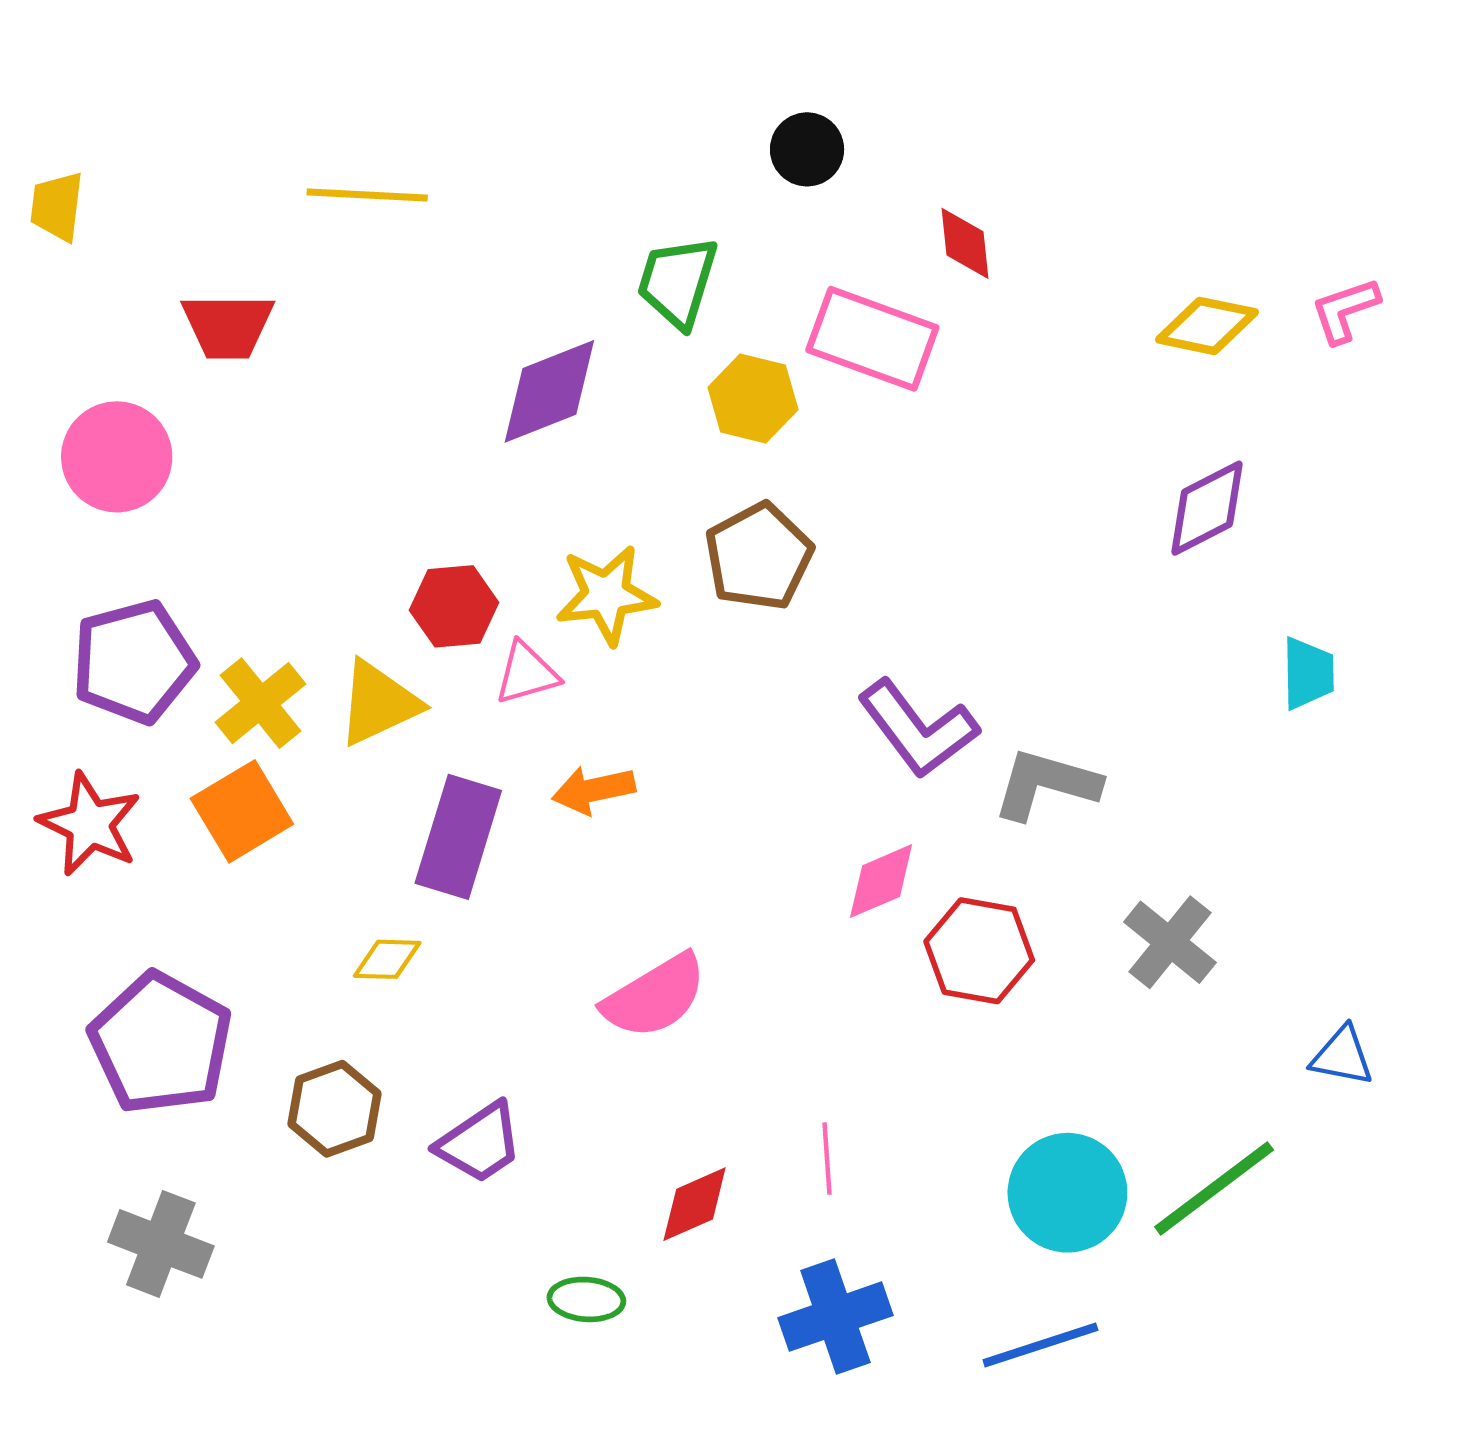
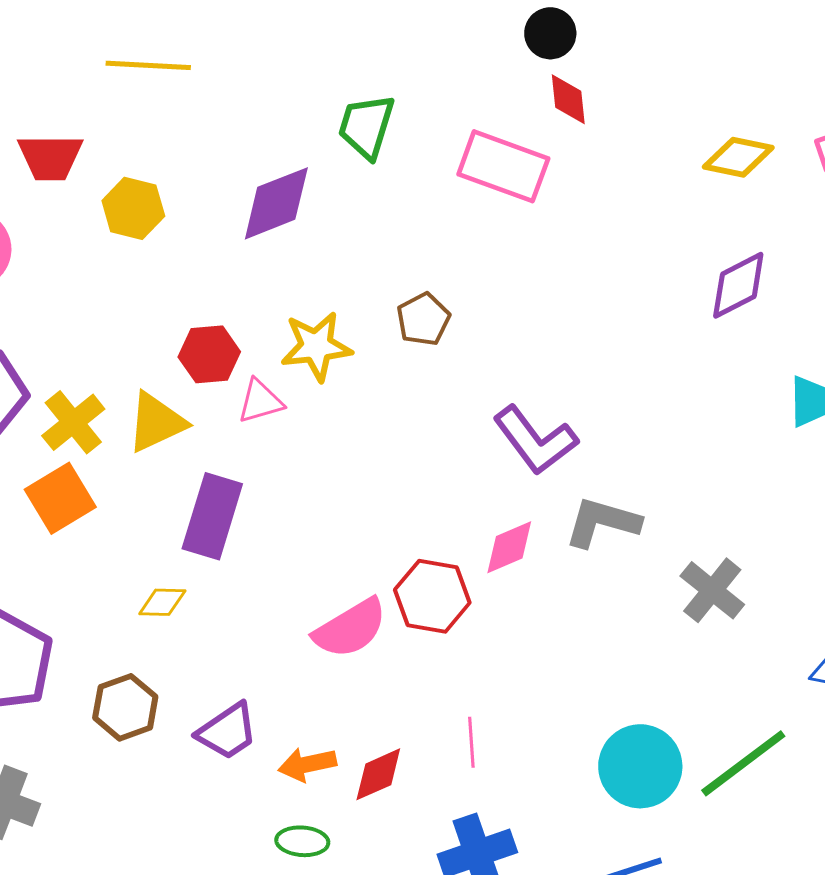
black circle: (807, 149) -> (550, 33), moved
yellow hexagon: (753, 399) -> (133, 208), moved
brown pentagon: (759, 557) -> (423, 319), size x0.7
gray L-shape: (1046, 784) -> (602, 522), moved
orange arrow: (594, 790) -> (307, 764), moved
red hexagon: (979, 951) -> (432, 596), moved

